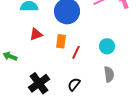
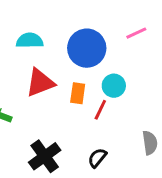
red triangle: (36, 34) -> (40, 83), size x1.5
cyan circle: (107, 46) -> (114, 86), moved

